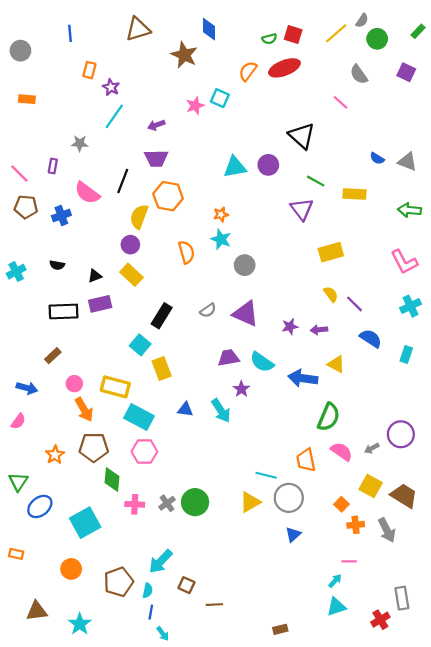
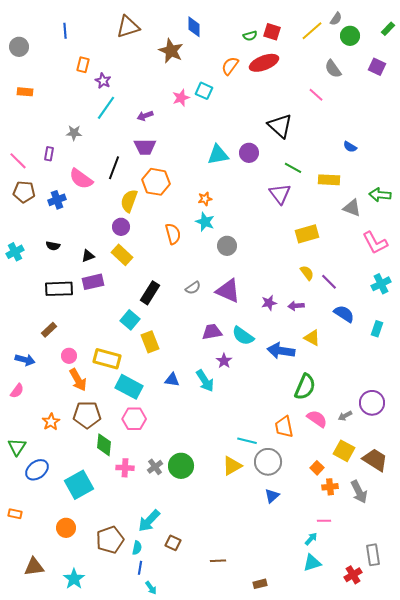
gray triangle: (407, 162) -> (352, 208), moved
brown line: (214, 605) -> (218, 561), moved

